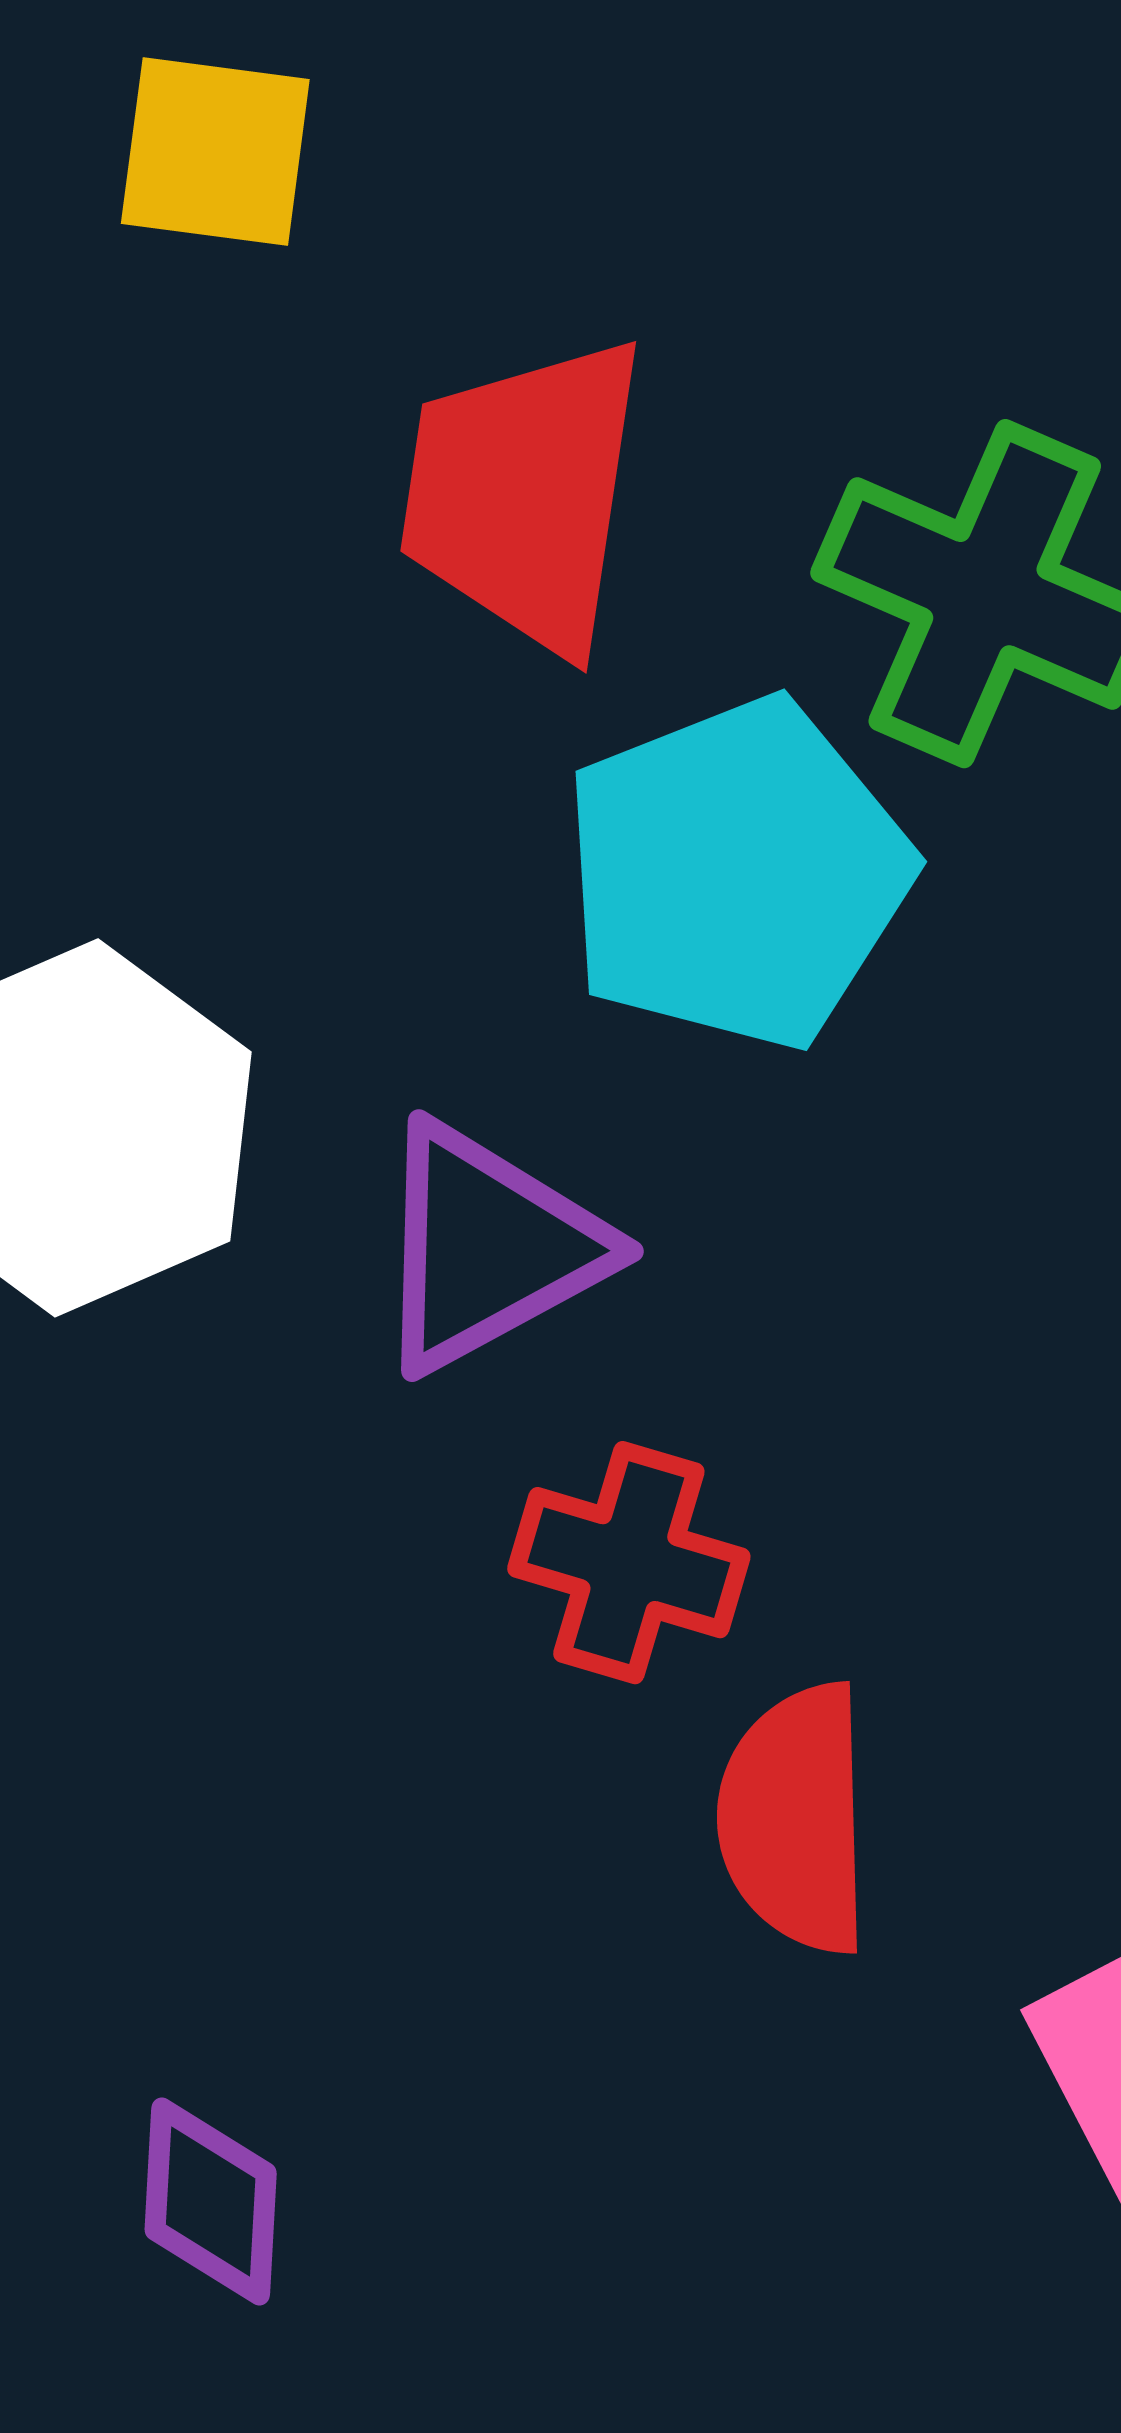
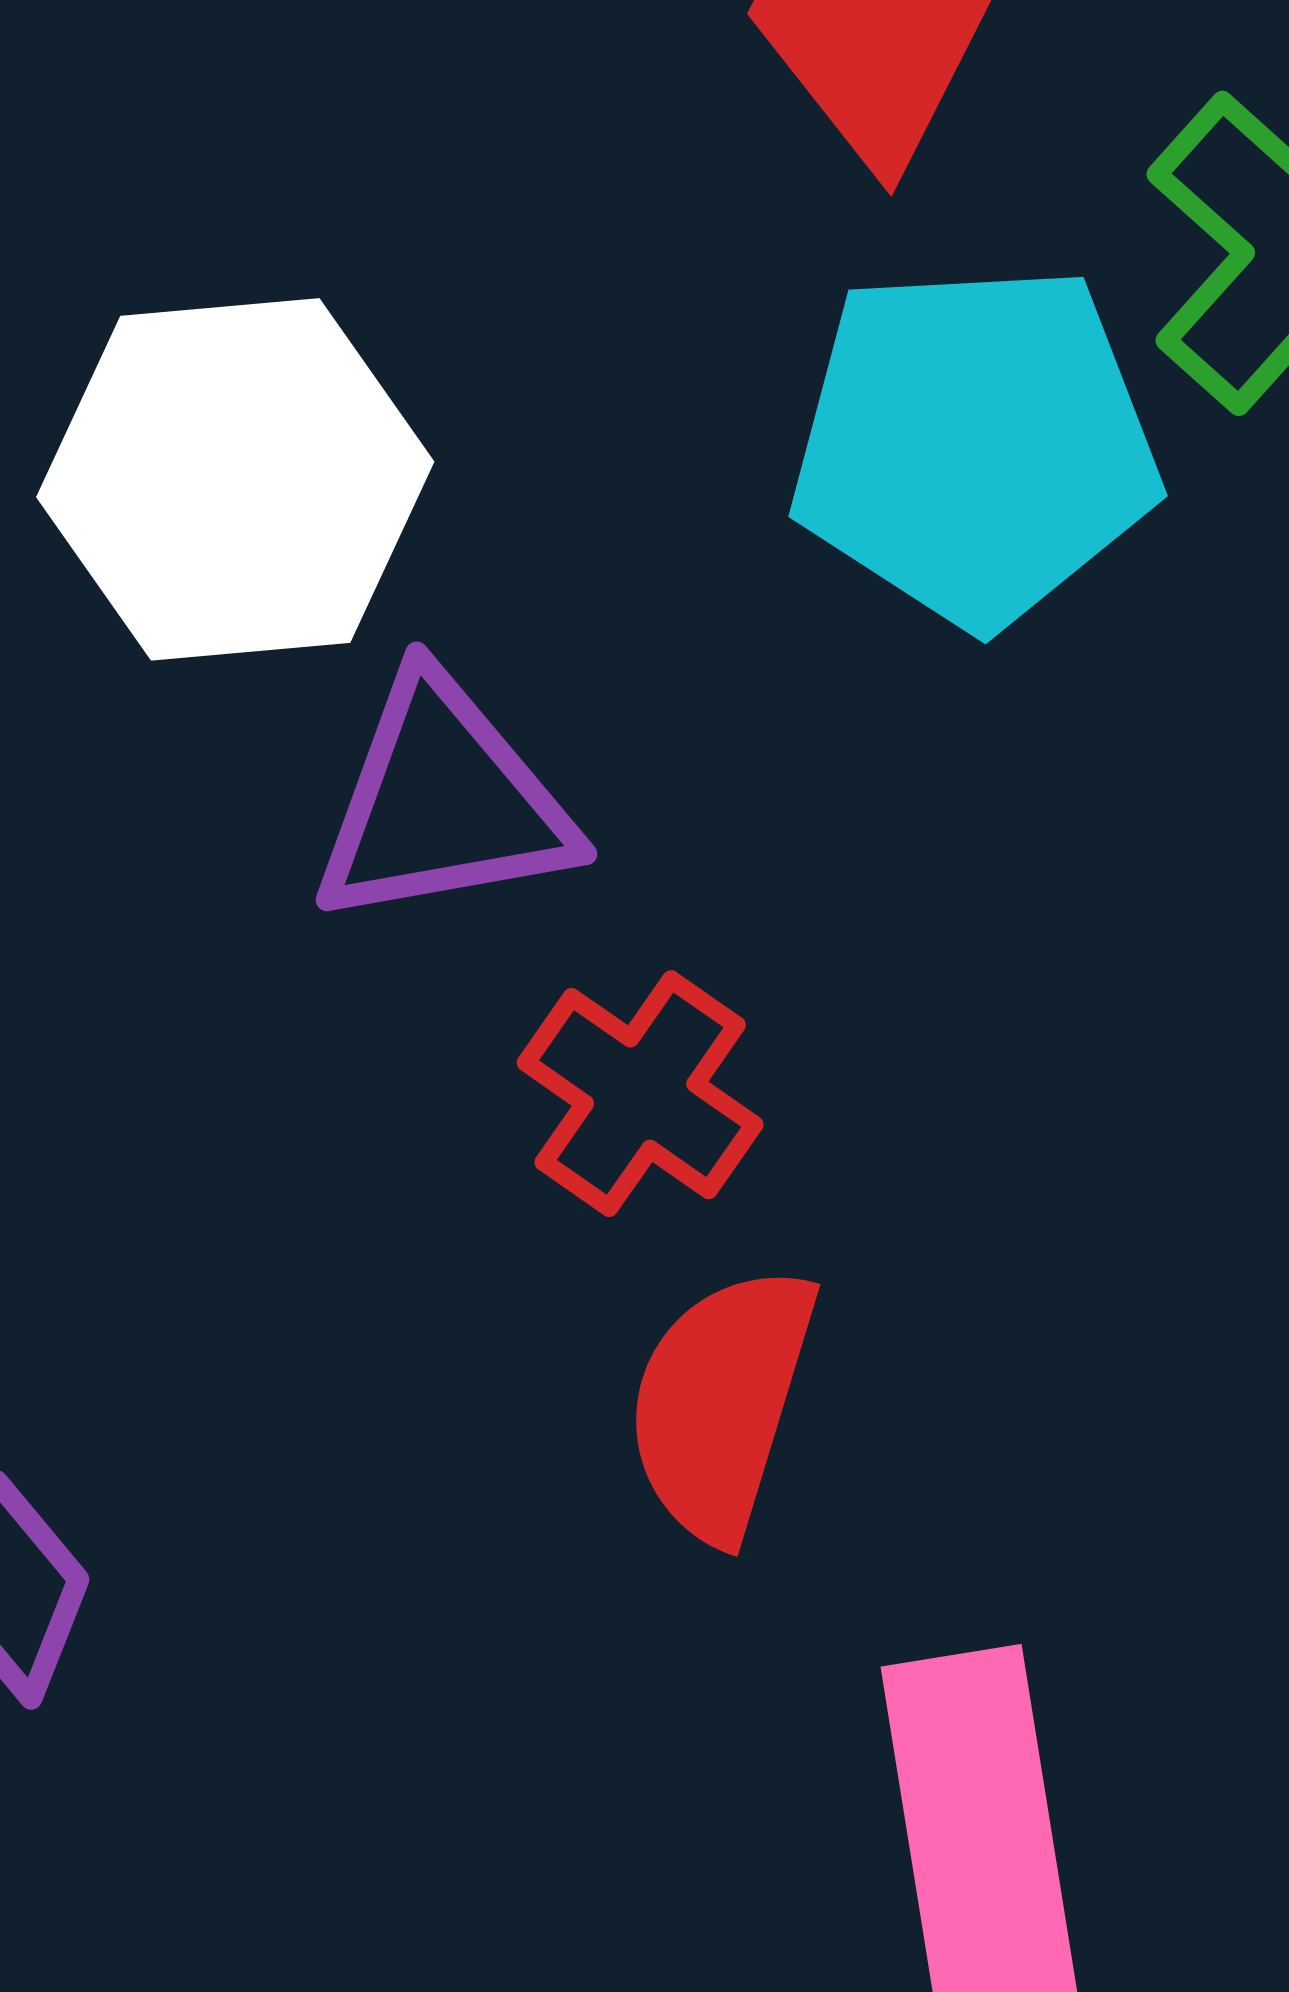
purple triangle: (488, 1248) -> (443, 802), moved

